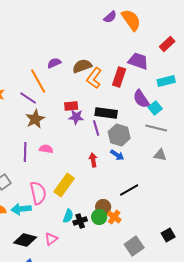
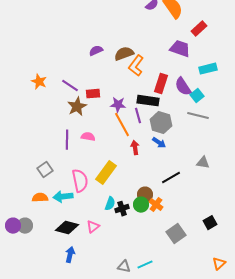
red rectangle: (167, 44) -> (199, 29), moved
red rectangle: (119, 77) -> (161, 84), moved
orange line: (38, 81) -> (122, 125), moved
red rectangle: (71, 106) -> (93, 94), moved
gray triangle: (160, 155) -> (203, 163), moved

